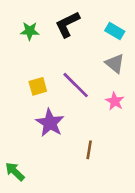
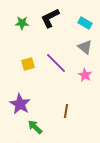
purple star: (50, 123) -> (20, 104), moved
green arrow: (15, 171) -> (35, 127), moved

